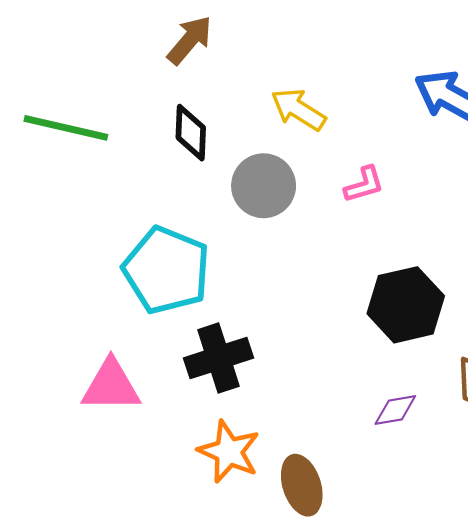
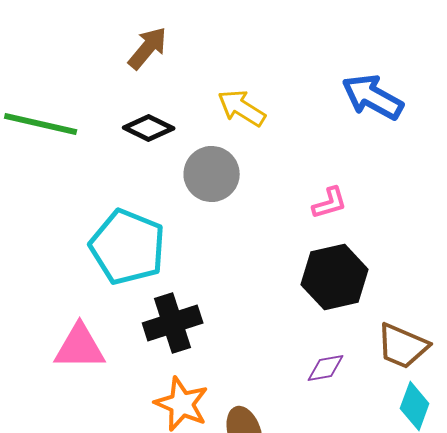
black diamond: (191, 133) -> (149, 128), turned -66
pink L-shape: (364, 185) -> (330, 203), moved

